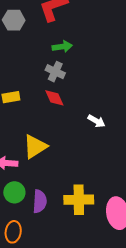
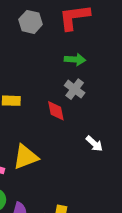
gray cross: (55, 72) -> (75, 89), moved

